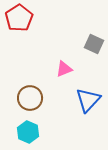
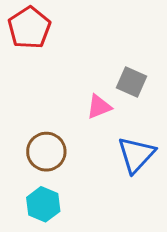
gray square: (94, 44) -> (132, 82), moved

